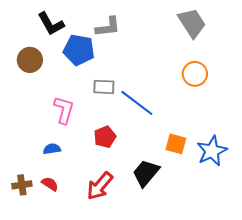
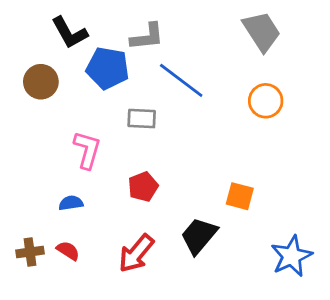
blue line: (137, 103) -> (181, 80), moved
blue star: (212, 151) -> (292, 256), moved

